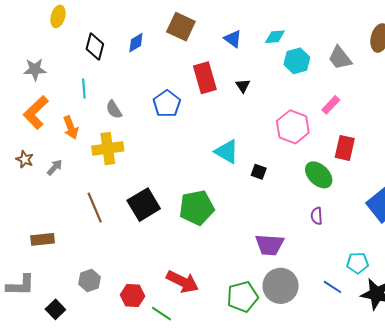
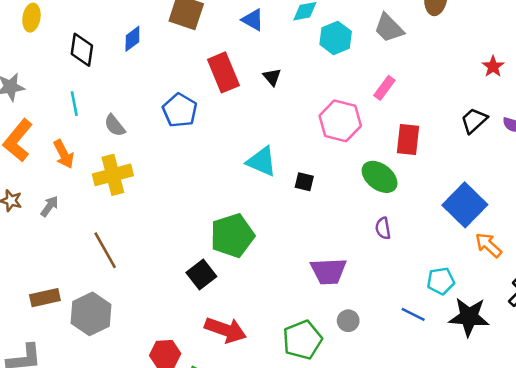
black square: (144, 205) -> (201, 275), moved, size x0.7
gray hexagon: (90, 280) -> (91, 314), moved, size x1.5
gray circle: (281, 286) -> (348, 321), size x0.5

